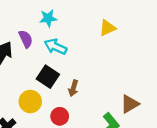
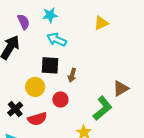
purple semicircle: (26, 39) -> (24, 22), moved
black square: (48, 77) -> (50, 65), turned -30

